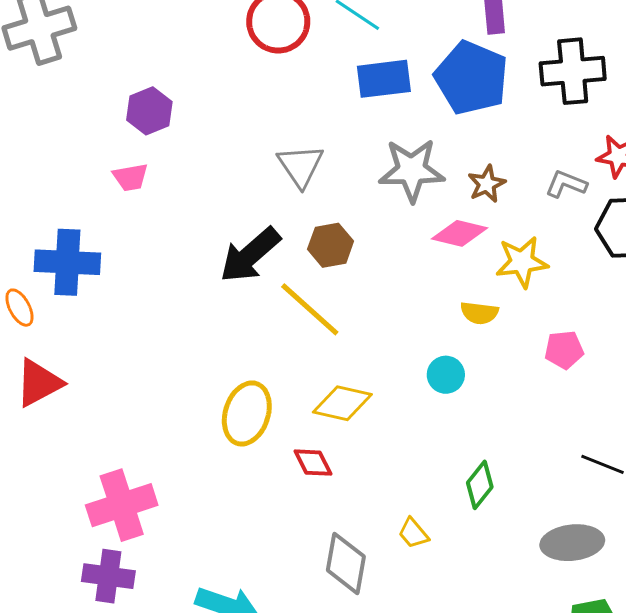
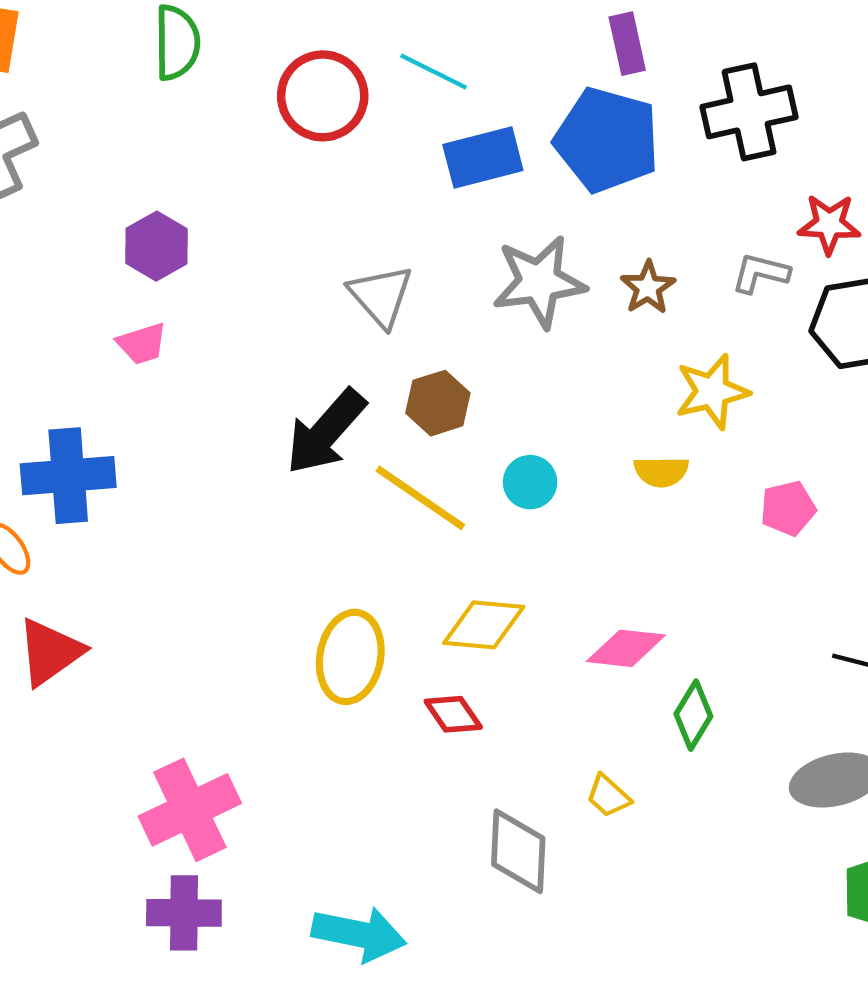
pink diamond: (459, 233) -> (626, 648), moved
cyan circle: (446, 375) -> (530, 482), moved

